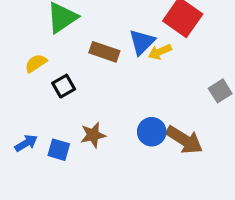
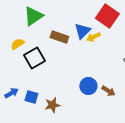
black square: (64, 86) -> (34, 58), size x1.5
brown star: (93, 135) -> (52, 105), moved
brown arrow: (184, 140) -> (108, 91), size x0.6

